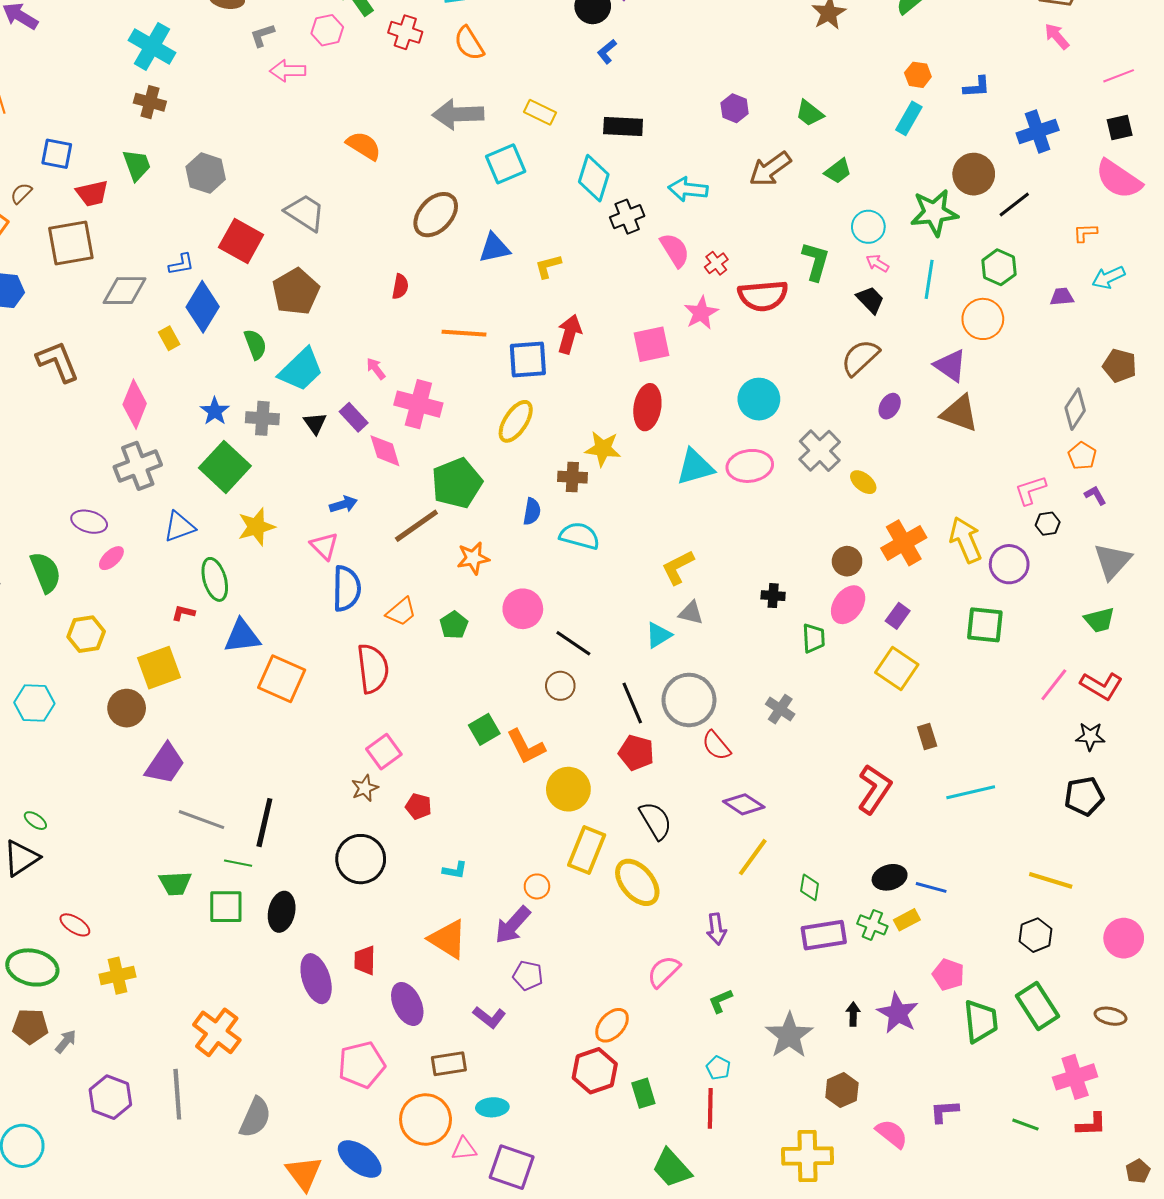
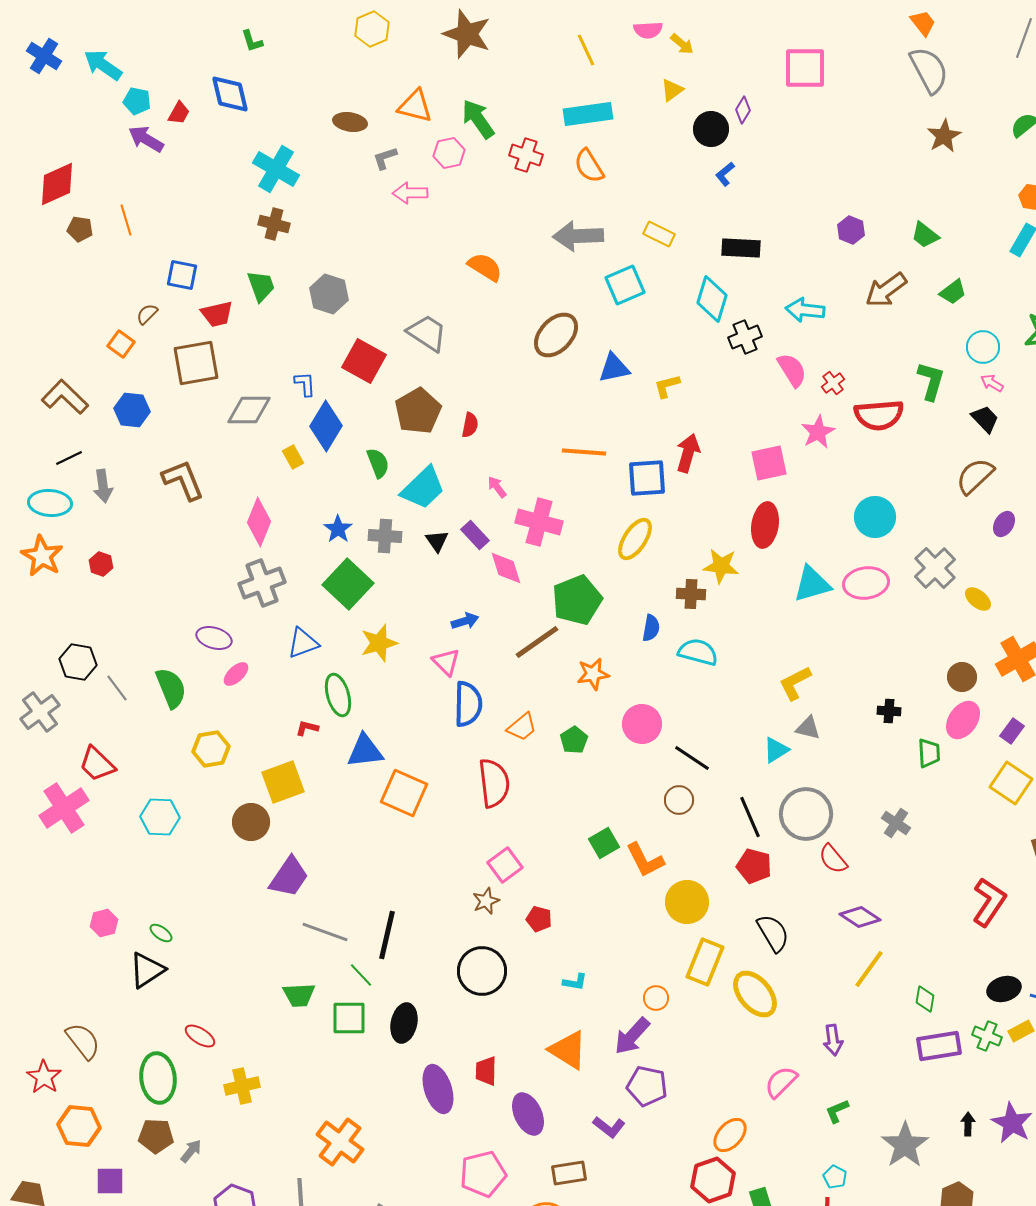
blue L-shape: (181, 264) -> (305, 384), turned -84
red semicircle: (400, 287) -> (470, 425), moved
green line: (238, 863) -> (361, 975), turned 36
green ellipse: (32, 967) -> (158, 1078), turned 72
purple pentagon: (528, 976) -> (647, 1086), size x1.4

